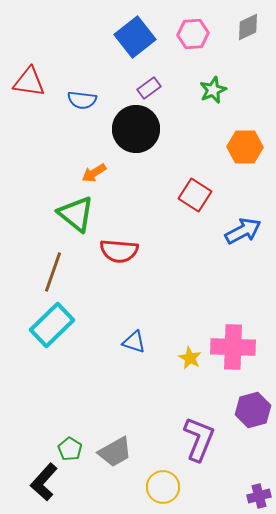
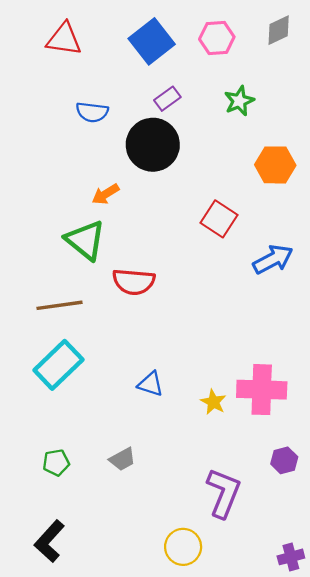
red triangle: (29, 82) -> (64, 39), moved
brown line: (53, 272) -> (60, 305), turned 63
purple hexagon: (253, 410) -> (284, 460), size x0.7
green pentagon: (70, 449) -> (56, 463), moved, turned 30
gray trapezoid: (115, 452) -> (122, 459), moved, size x0.7

